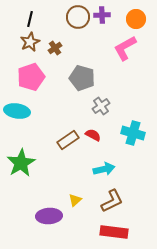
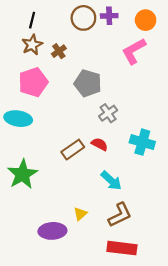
cyan arrow: (104, 169) -> (111, 181), turned 55

